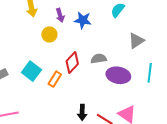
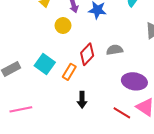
purple ellipse: (118, 75) -> (134, 81), moved
black arrow: (82, 112) -> (82, 100), moved

